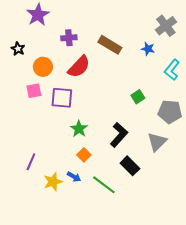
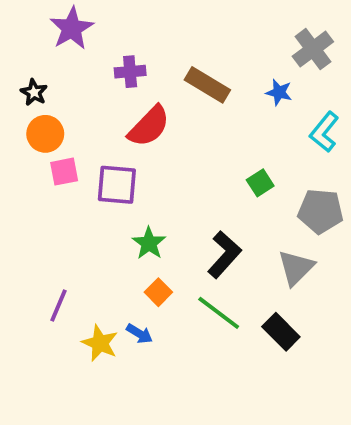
orange circle: (43, 67) -> (45, 134), moved
black rectangle: (130, 166) -> (281, 332), moved
yellow star: (53, 182) -> (100, 343), turned -30
green line: (104, 185) -> (219, 313), moved

